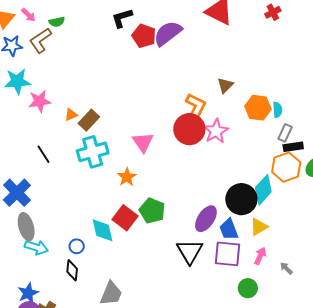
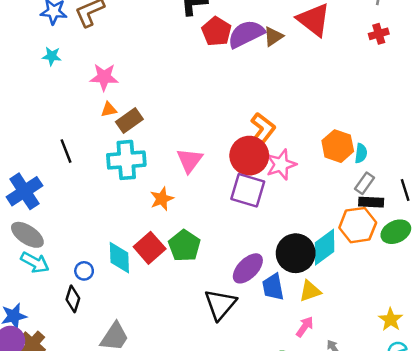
cyan star: (17, 81) -> (52, 56), size x0.6
brown triangle: (225, 85) -> (273, 36), moved
pink star: (40, 101) -> (104, 77), moved
gray ellipse: (26, 227) -> (27, 235), turned -52
purple square: (227, 254) -> (248, 190), moved

